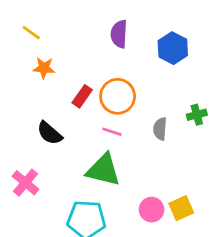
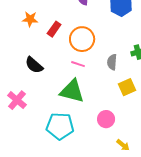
red rectangle: (82, 96) -> (54, 29), moved
yellow square: (181, 208) -> (127, 87), moved

